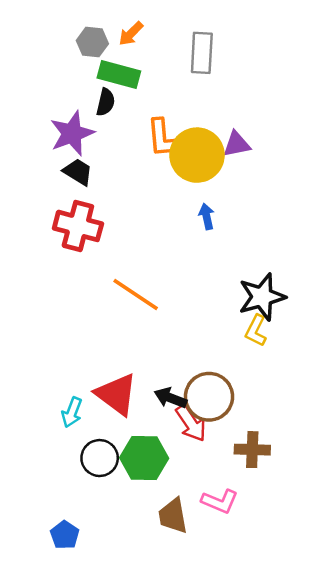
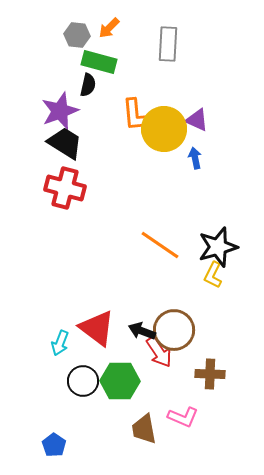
purple triangle: (237, 144) -> (197, 120), turned 35
black trapezoid: (78, 172) -> (65, 143), size x1.4
blue arrow: (207, 216) -> (195, 158), moved
orange line: (136, 295) -> (160, 245), moved

